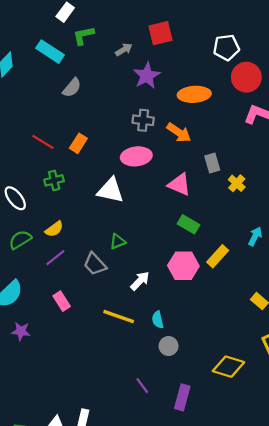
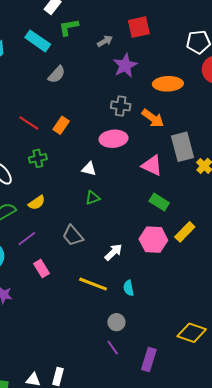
gray rectangle: (212, 163) -> (182, 147), size x1.6
white triangle: (110, 190) -> (89, 169), size x0.6
green triangle: (118, 241) -> (93, 198), moved
purple line: (55, 258) -> (27, 239), moved
gray circle: (169, 346) -> (116, 322), moved

